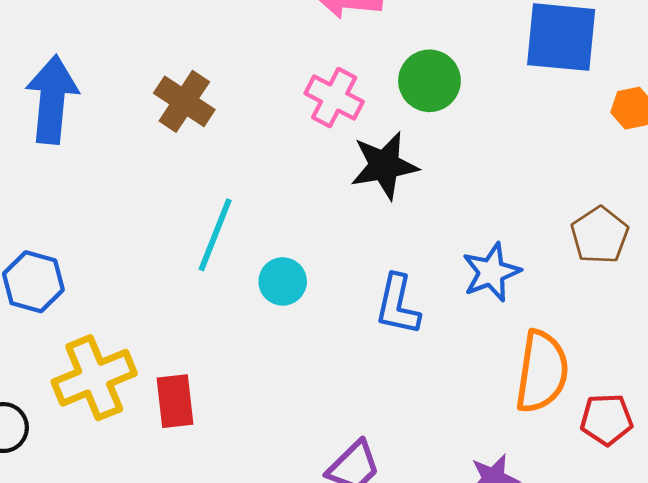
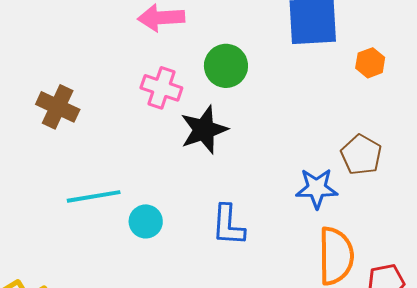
cyan line: (215, 235) -> (94, 196), turned 68
blue star: (491, 272) -> (317, 188), moved, turned 30

